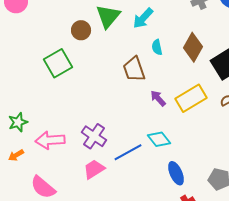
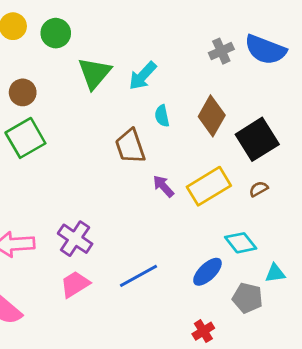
brown circle: (81, 30) -> (23, 92), moved
cyan diamond: (159, 139) -> (241, 243), moved
blue line: (128, 152) -> (139, 276), moved
blue ellipse: (176, 173) -> (207, 272), moved, turned 70

